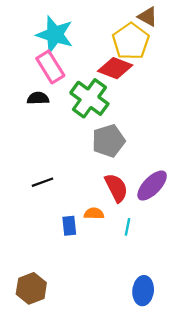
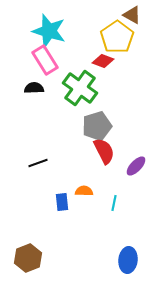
red diamond: (115, 68) -> (103, 61), size x0.7
purple ellipse: (152, 186) -> (136, 166), size x0.7
red semicircle: (116, 188) -> (104, 151), moved

